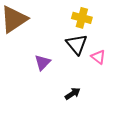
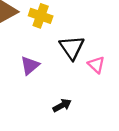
yellow cross: (82, 18) -> (41, 16), moved

